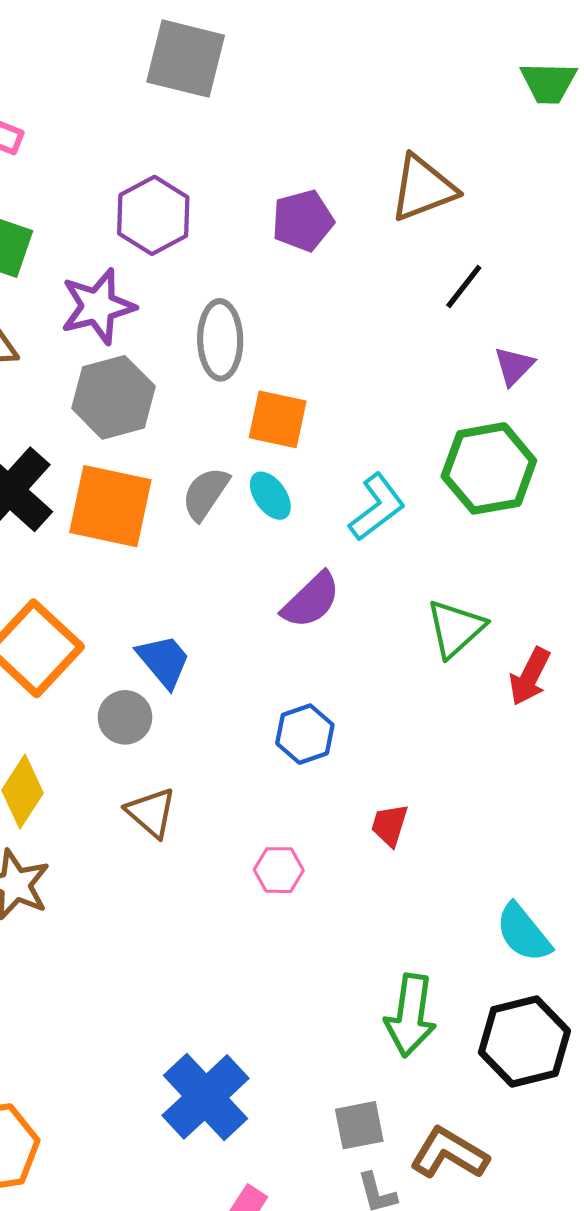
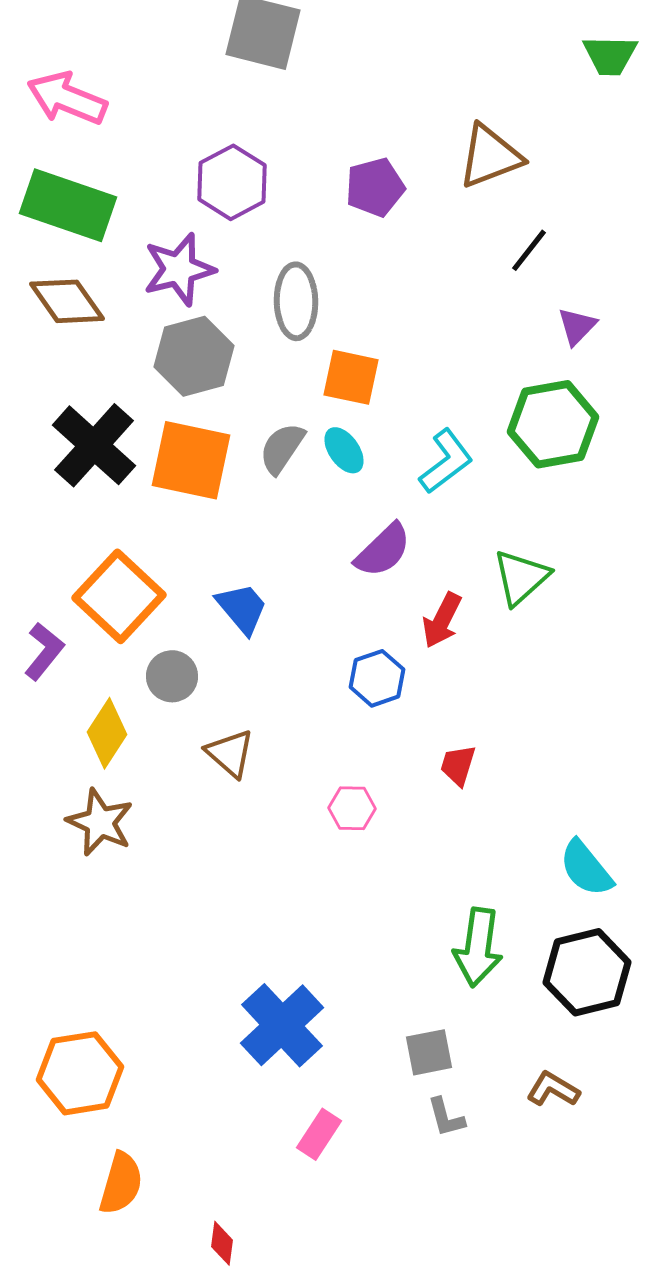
red arrow: (530, 677) -> (442, 620), moved
gray circle: (125, 717) -> (172, 676), moved
brown L-shape: (449, 1153) -> (553, 1089), moved, size x0.7

